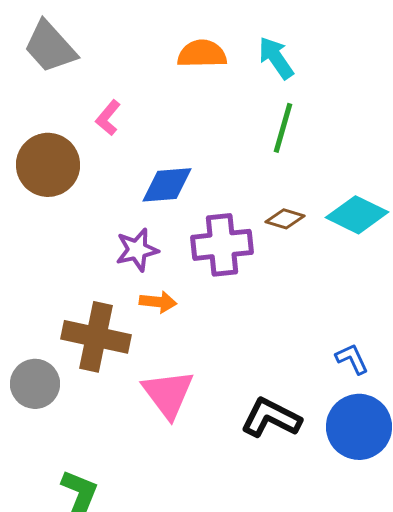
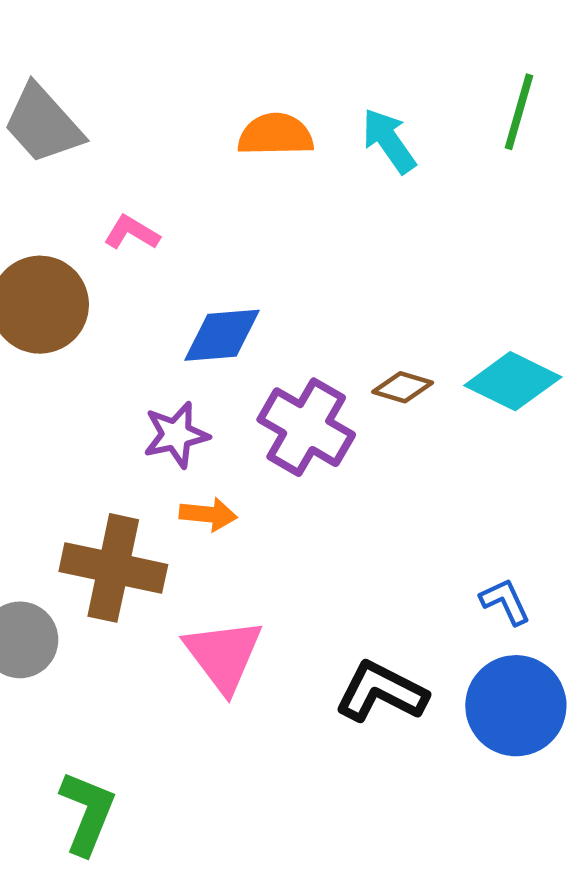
pink L-shape: (108, 118) -> (132, 233), turned 81
green line: (283, 128) -> (519, 112), moved
purple cross: (222, 245) -> (306, 427), turned 36

